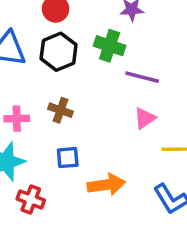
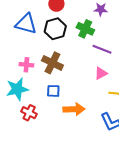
brown cross: (60, 110) -> (52, 63), size x1.5

